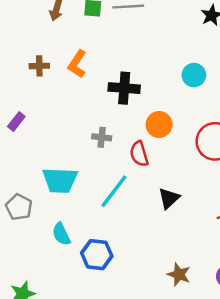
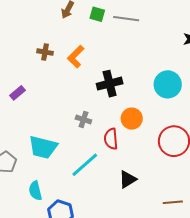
cyan circle: (194, 75) -> (168, 84), size x1.4
black cross: (124, 88) -> (110, 84), turned -30

